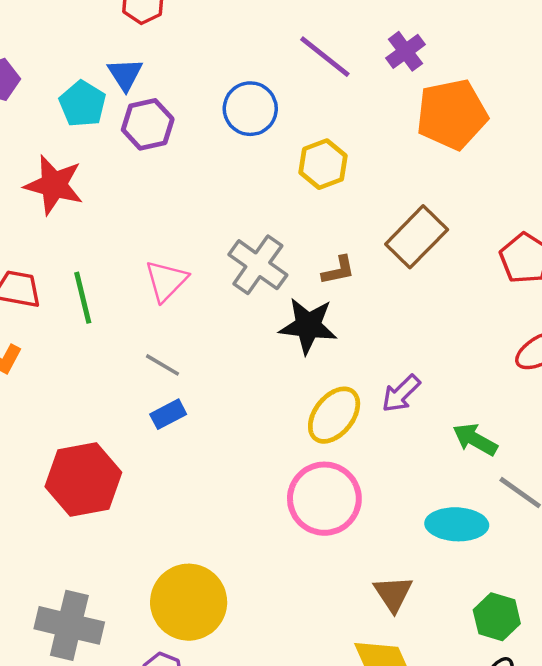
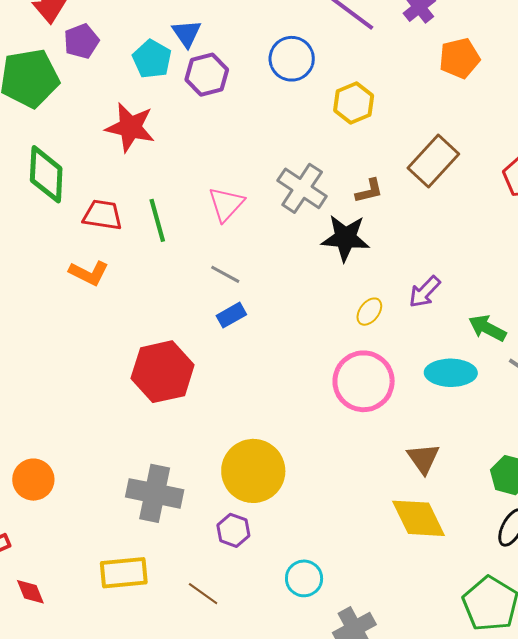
orange pentagon: (452, 114) -> (460, 58), size x0.7
yellow ellipse: (334, 415) -> (369, 312), size x0.6
cyan ellipse: (457, 524) -> (451, 373), moved

